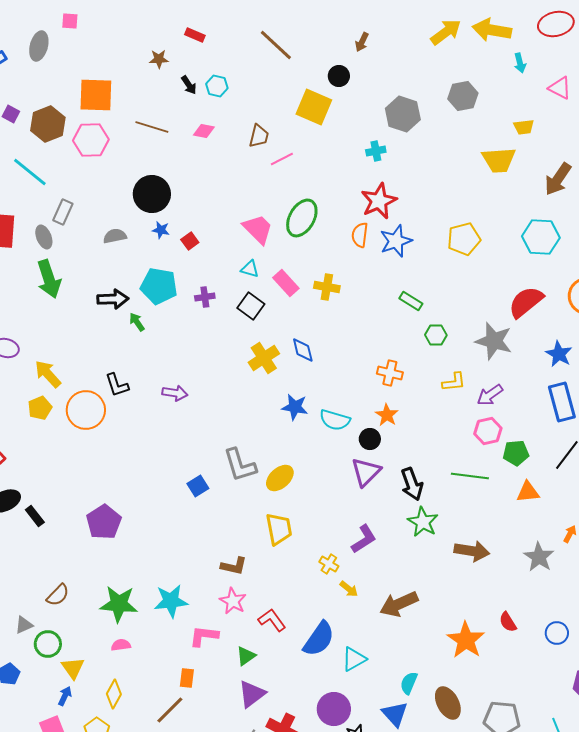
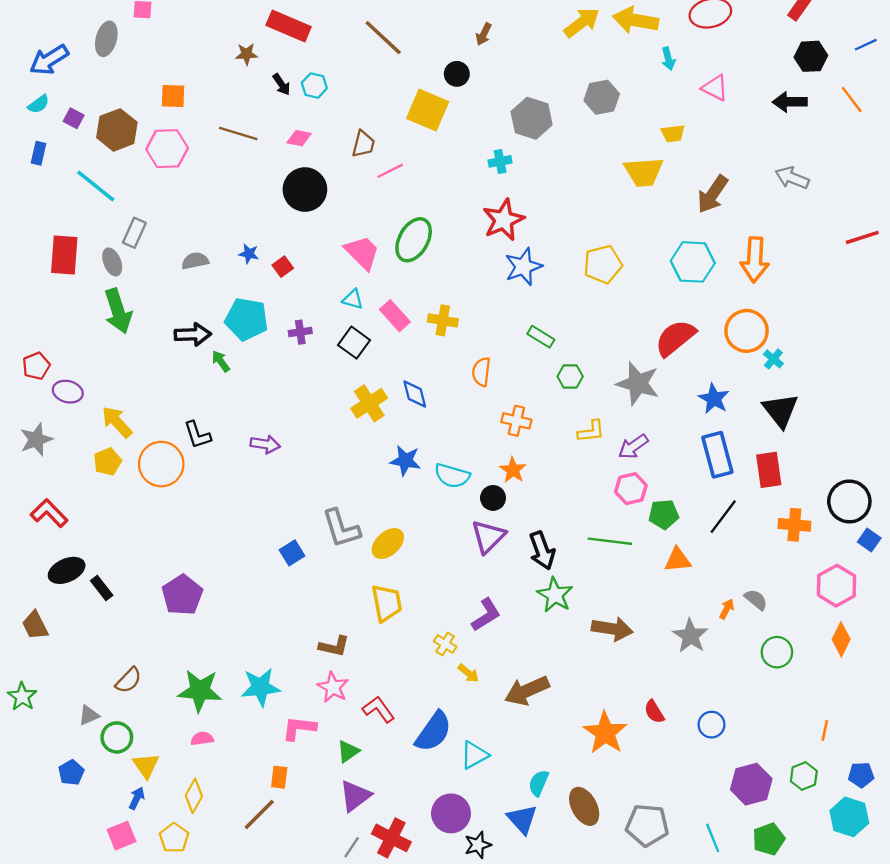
red rectangle: (195, 35) -> (289, 26), size x1.8
orange square: (96, 95) -> (173, 96), size x0.6
black circle: (152, 194) -> (305, 190), moved
orange semicircle: (360, 235) -> (481, 372), moved

